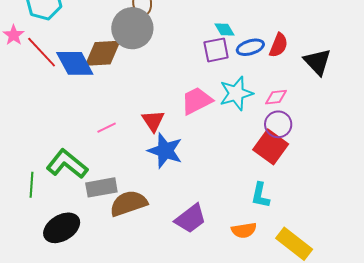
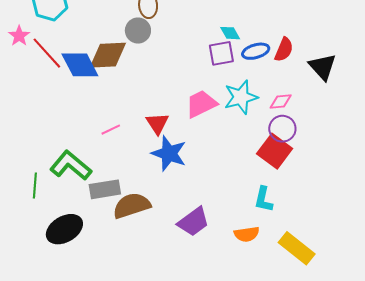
gray circle: (132, 28) -> (138, 31), size x0.6

